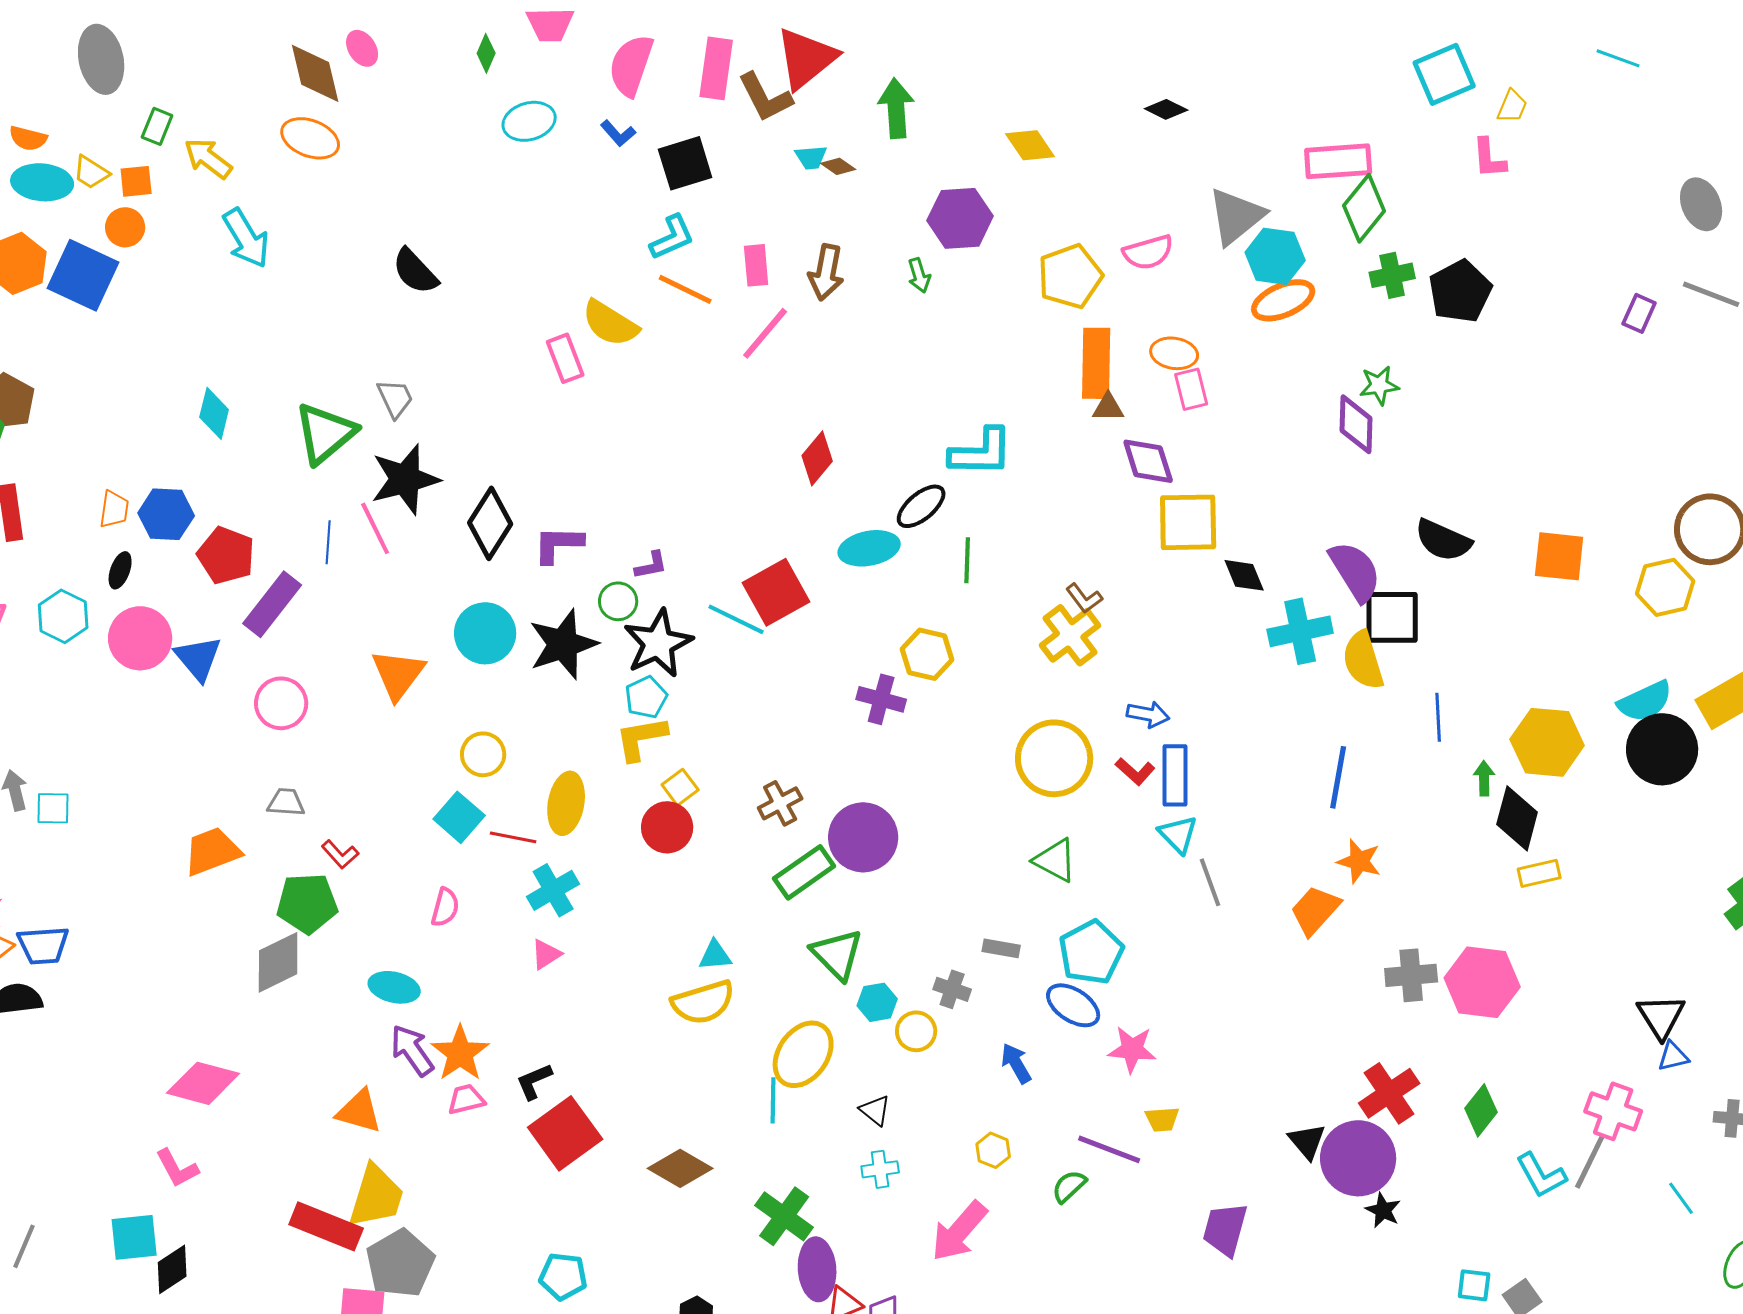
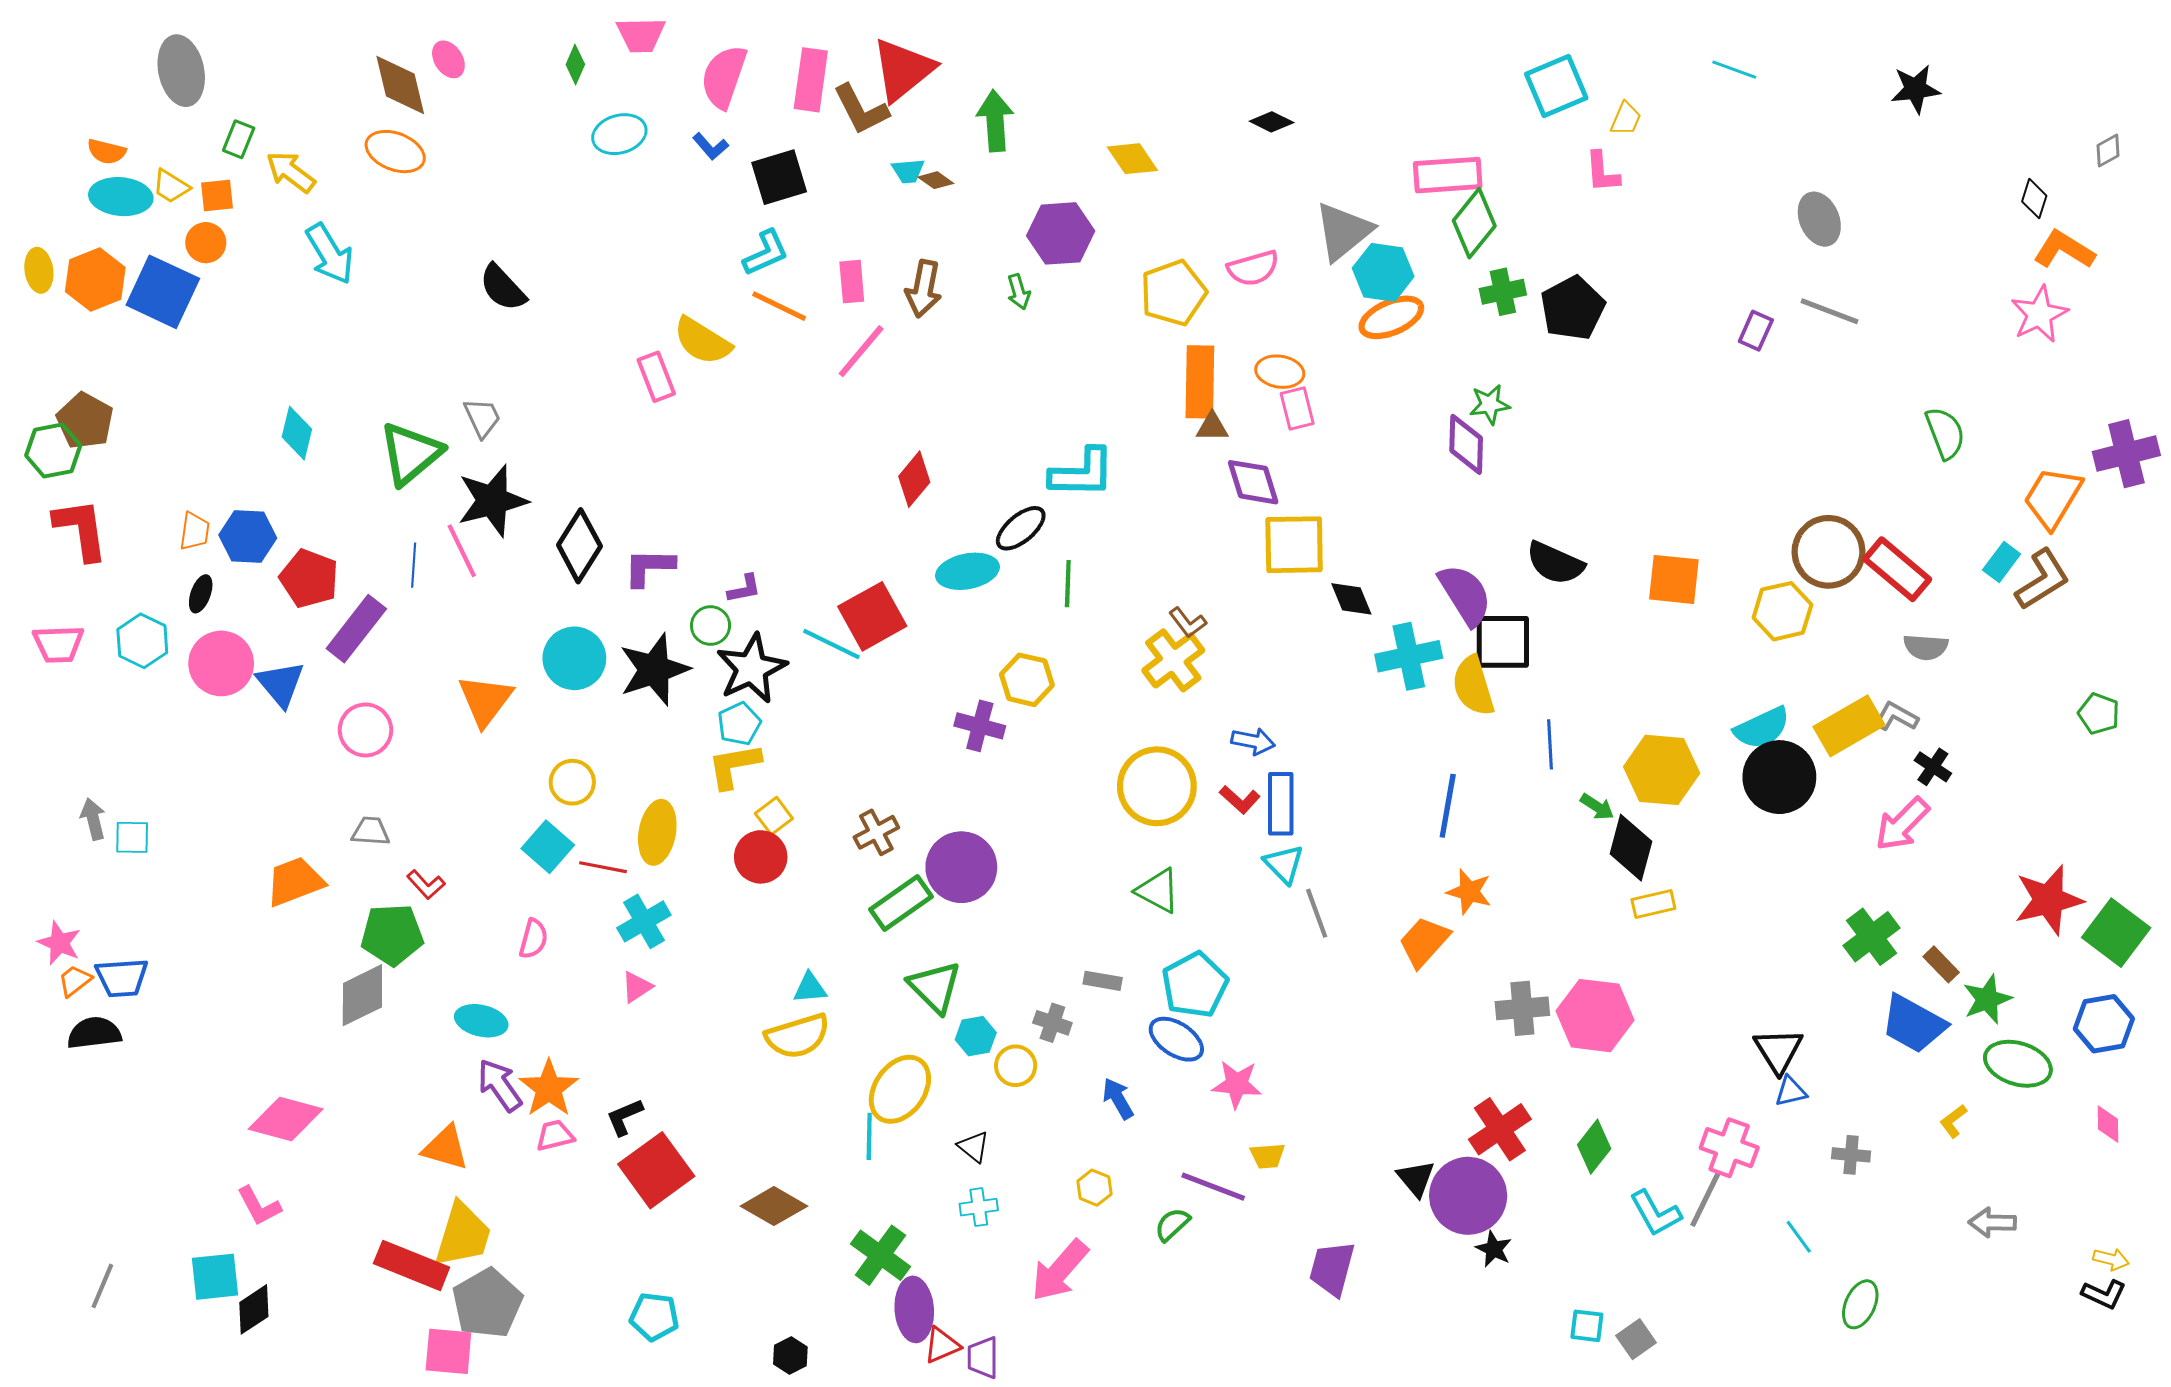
green arrow: (1484, 778) -> (1597, 807), turned 124

